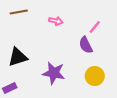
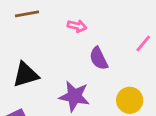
pink line: (95, 27) -> (143, 44), moved
purple semicircle: (86, 45) -> (99, 58), moved

